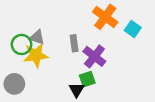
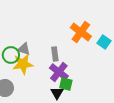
purple cross: (94, 56) -> (59, 72), moved
green square: (87, 79) -> (66, 84), turned 32

